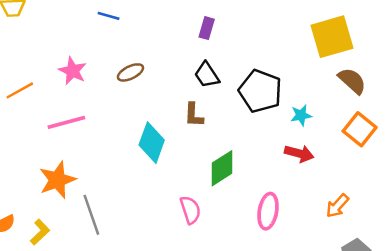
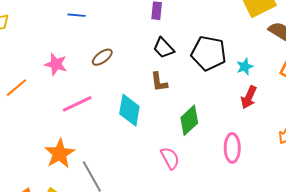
pink line: (66, 122) -> (77, 104), moved
red arrow: (299, 153) -> (249, 97), turned 110

